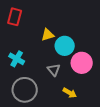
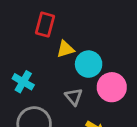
red rectangle: (15, 17) -> (45, 25), moved

